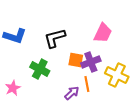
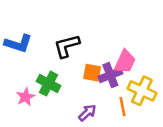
pink trapezoid: (103, 33) -> (125, 62), moved
orange line: (87, 84) -> (123, 107), moved
pink star: (13, 88) -> (25, 97), moved

